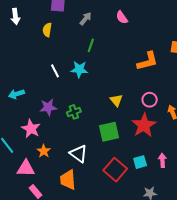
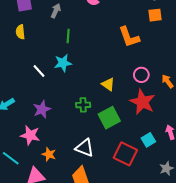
orange L-shape: (147, 61) -> (129, 37), turned 100
green cross: (74, 112) -> (83, 105), moved, turned 32

